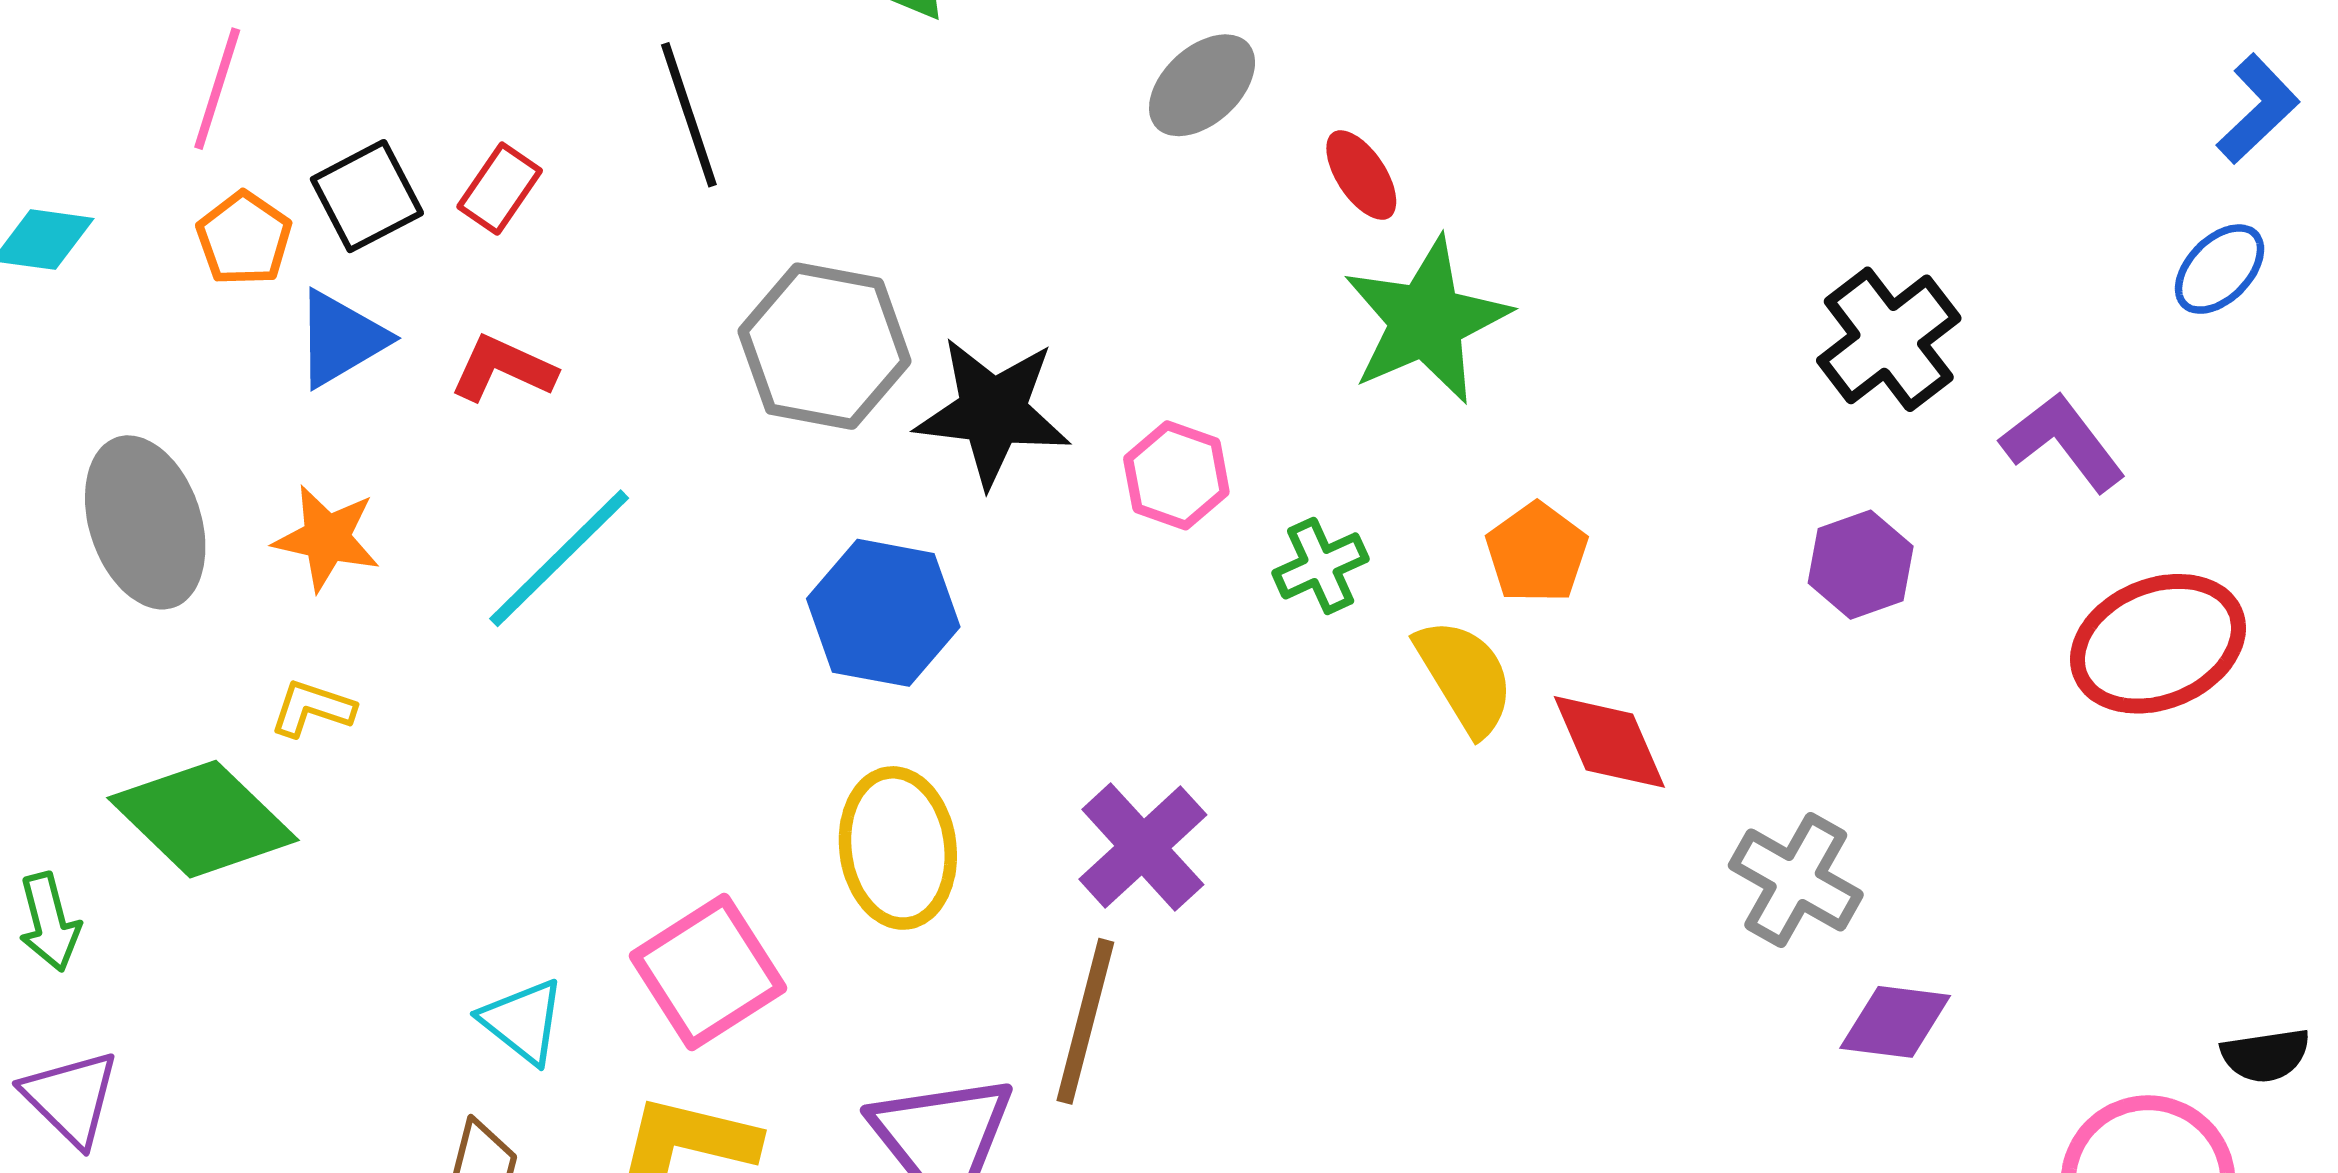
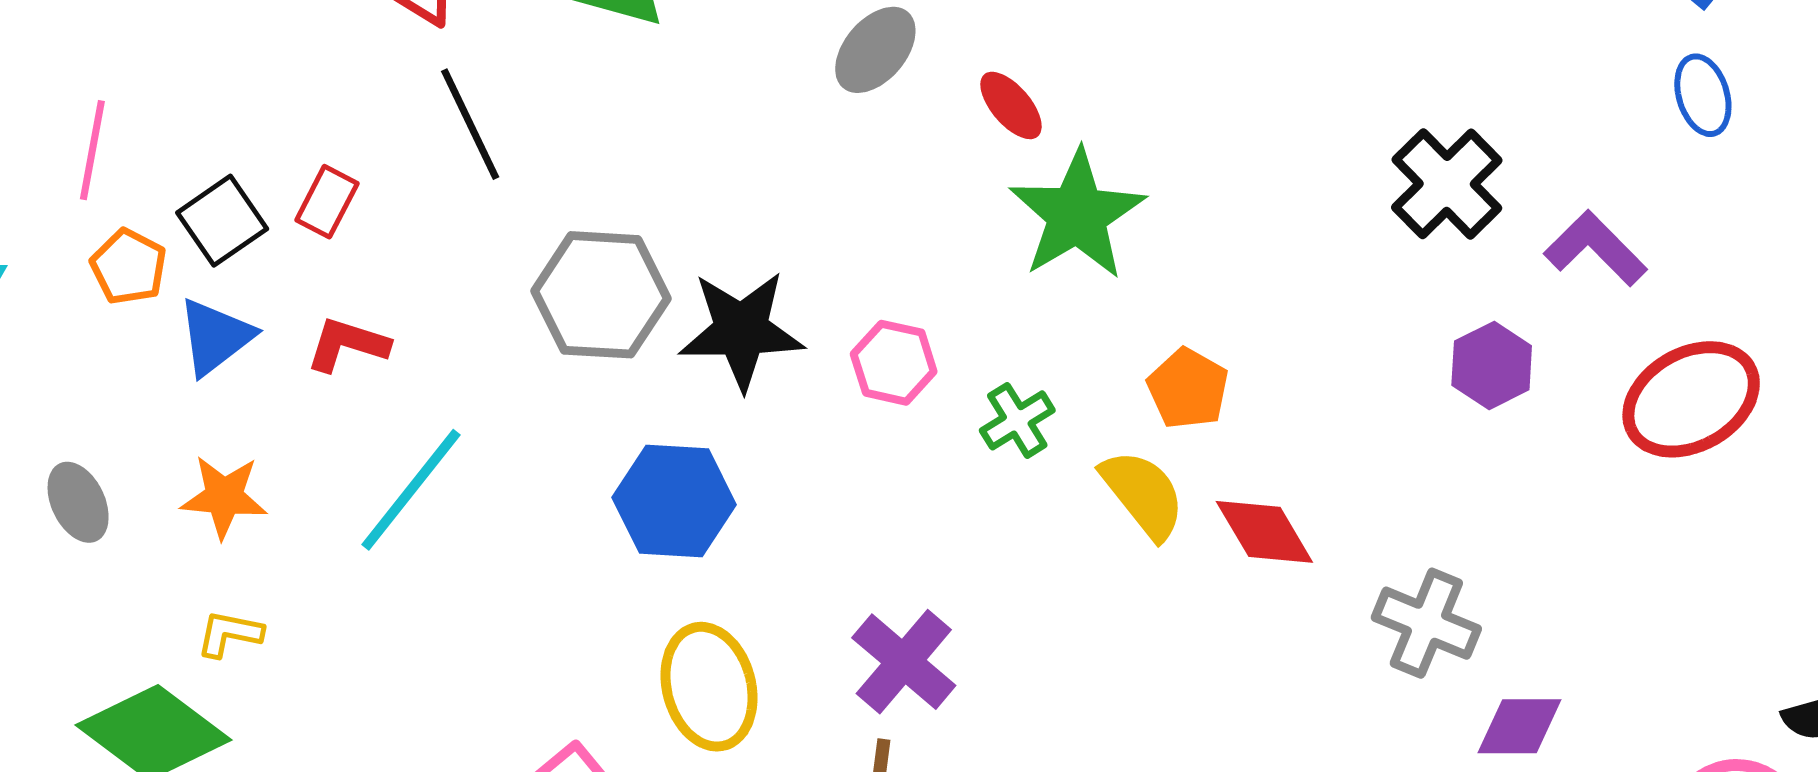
blue ellipse: (2220, 269) -> (1703, 95), turned -54
gray ellipse: (145, 522) -> (78, 502), size x0.6
purple hexagon: (1861, 565) -> (1492, 365), moved

